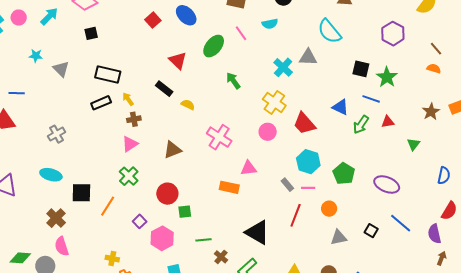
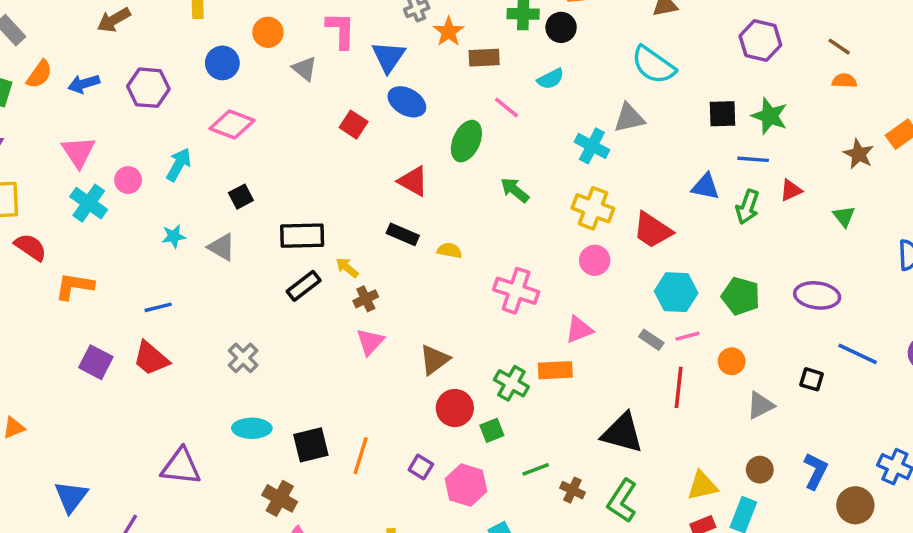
black square: (91, 33) -> (241, 197), moved
brown triangle: (172, 150) -> (434, 360), moved
green cross: (129, 176) -> (511, 383), moved

